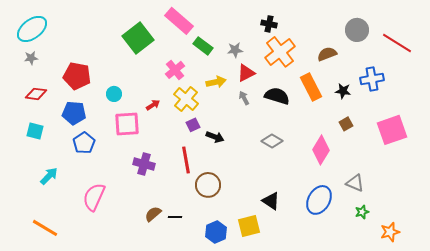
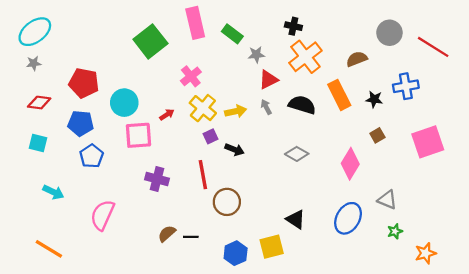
pink rectangle: (179, 21) -> (195, 23), turned 36
green rectangle: (203, 46) -> (232, 34), moved
yellow arrow: (216, 82) -> (236, 111), moved
cyan circle: (114, 94) -> (124, 103), size x1.6
cyan arrow: (49, 176) -> (53, 192), turned 72

